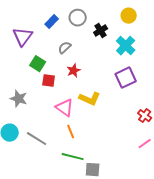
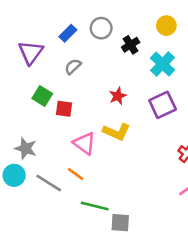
gray semicircle: (65, 48) -> (73, 67), moved
green square: (38, 64) -> (42, 96), moved
red star: (74, 71) -> (118, 96), moved
gray star: (19, 99) -> (26, 148), moved
orange line: (71, 132) -> (76, 174), moved, turned -32

